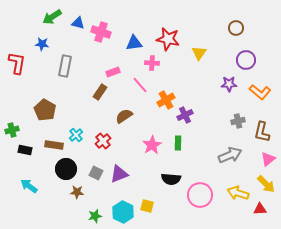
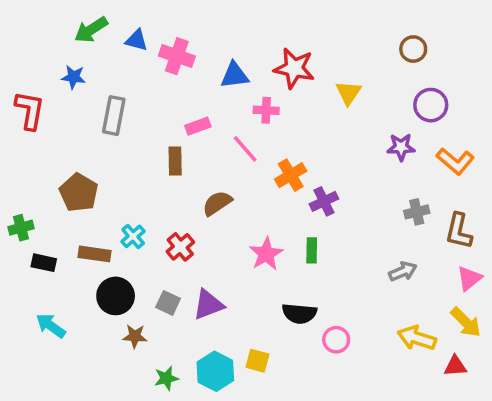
brown rectangle: (100, 92) -> (175, 161), turned -35
gray arrow: (230, 155) -> (403, 271), size x0.7
pink circle: (200, 195) -> (336, 340), moved, size x0.6

